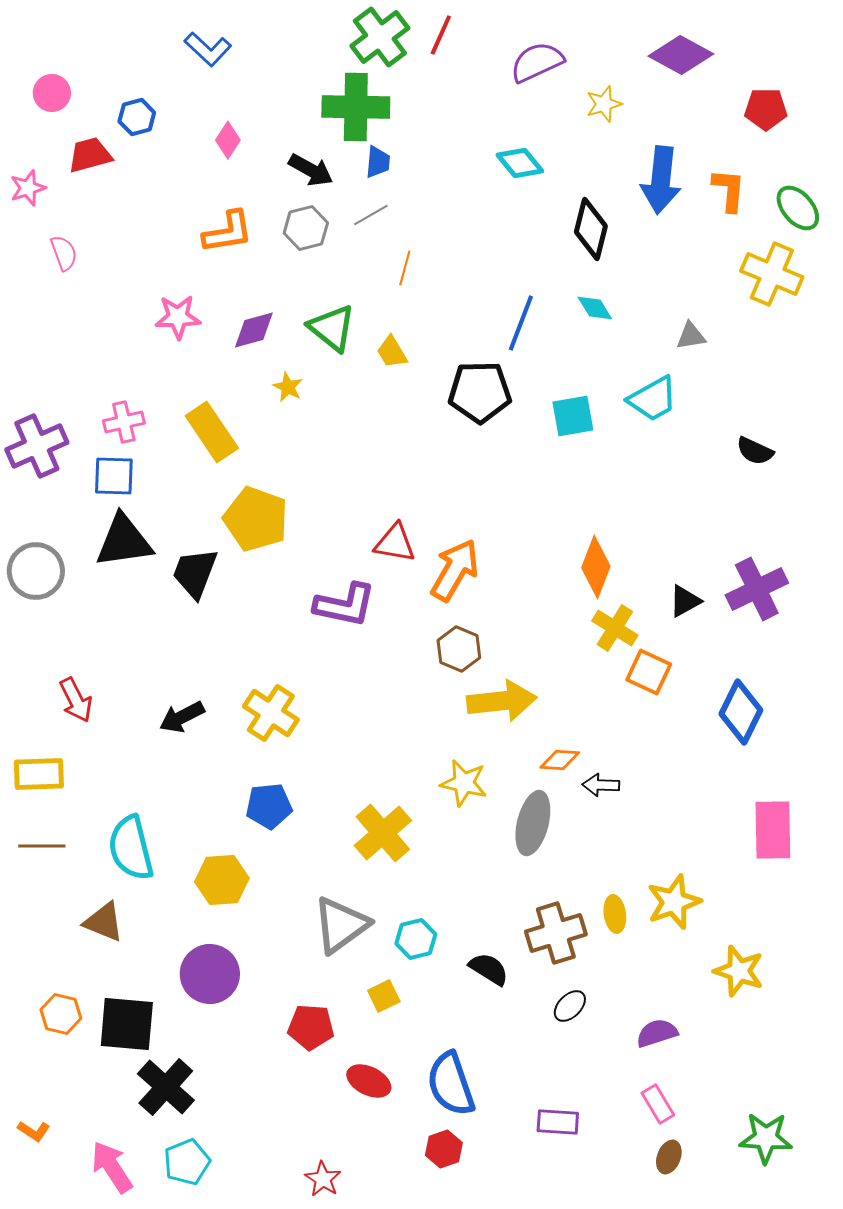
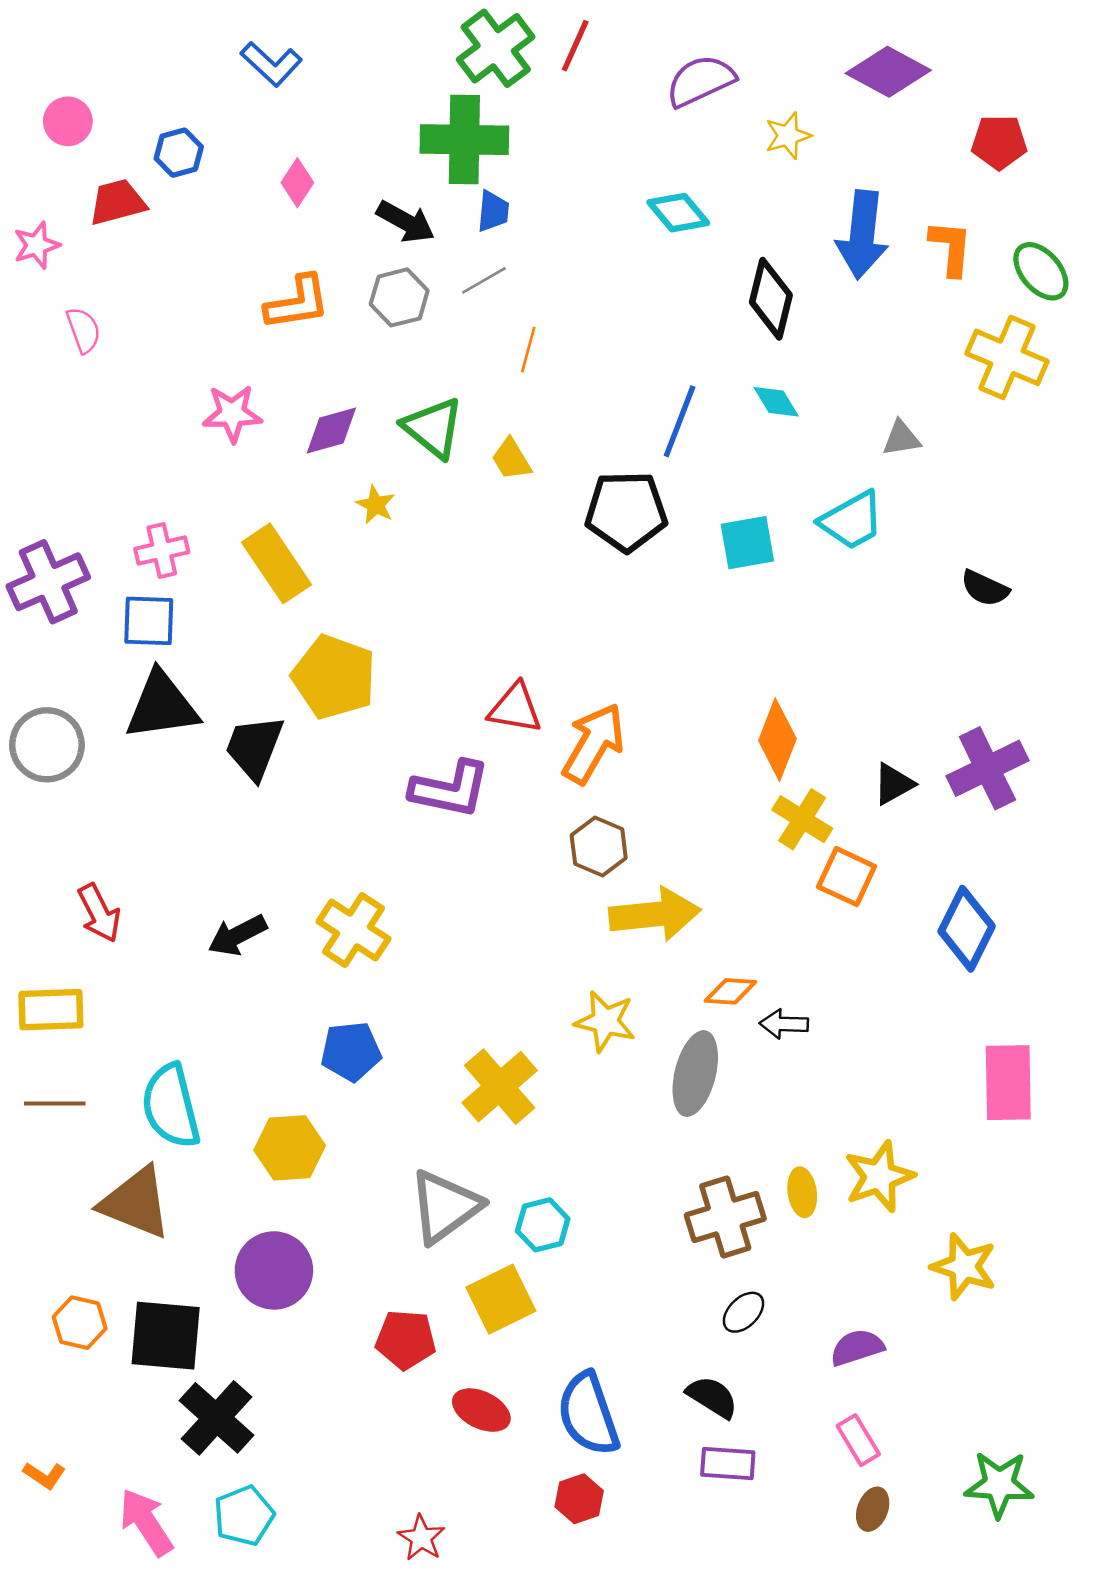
brown triangle: (104, 922) -> (136, 1203), size x1.4
black semicircle: (489, 969) -> (712, 1397), moved
yellow square: (384, 996) -> (501, 1299), size x1.6

